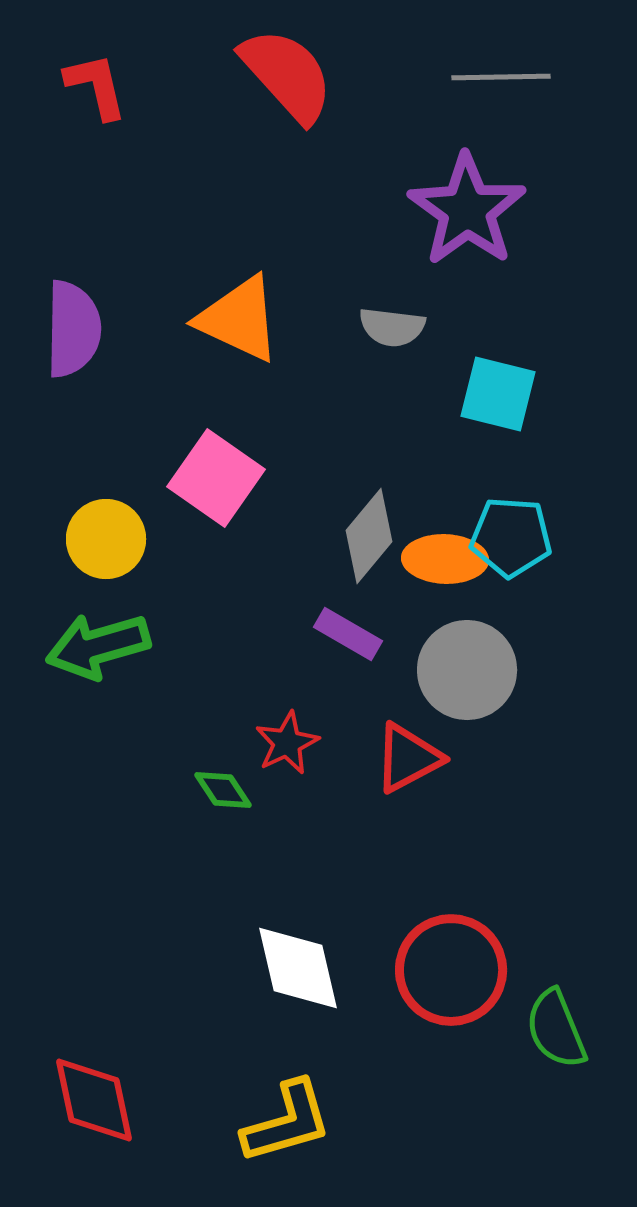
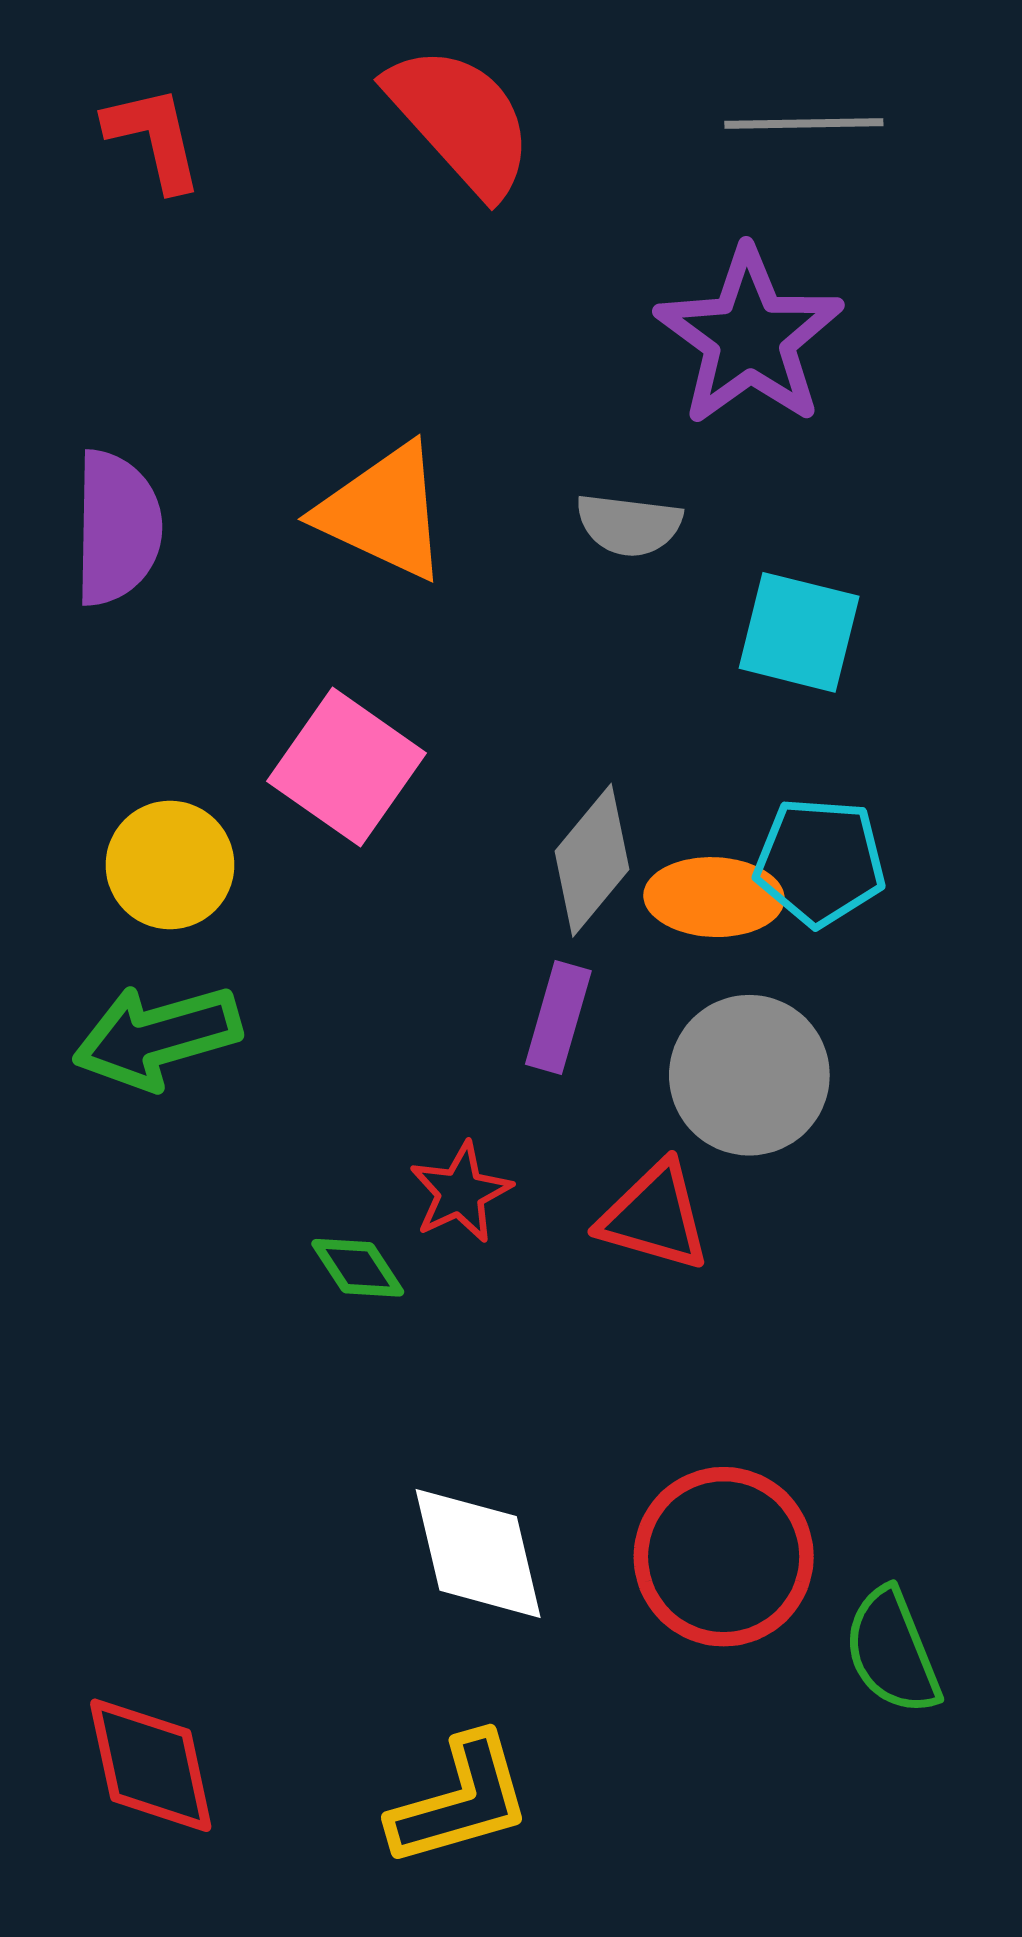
purple rectangle: (348, 634) -> (558, 1017), turned 76
red triangle: (408, 758) -> (655, 1216), turned 44

